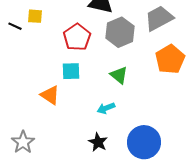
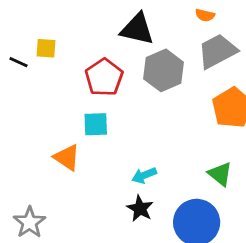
green triangle: (119, 75) -> (220, 174), moved
black star: (98, 142) -> (140, 209), moved

